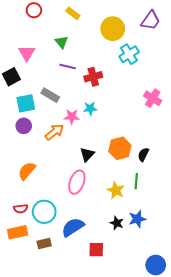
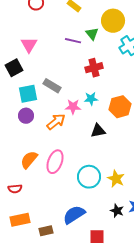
green triangle: (62, 42) -> (92, 34), moved
purple line: (68, 67) -> (73, 41), moved
orange hexagon: (120, 148) -> (120, 107), moved
black triangle: (87, 154) -> (98, 131), moved, turned 35
pink ellipse: (77, 182) -> (55, 162), moved
red semicircle: (21, 209) -> (15, 189), moved
cyan circle: (44, 212) -> (89, 177), moved

